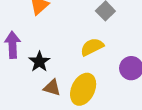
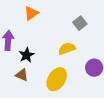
brown triangle: (52, 88) -> (22, 75), moved

